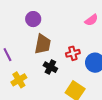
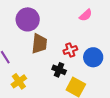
purple circle: (33, 19) -> (28, 19), size x1.5
black cross: (50, 67) -> (59, 70), moved

